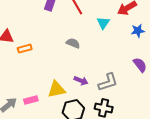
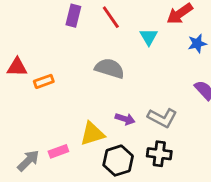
gray semicircle: (73, 43) -> (110, 68), size x1.5
gray L-shape: (108, 82) -> (162, 118), turned 50

